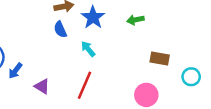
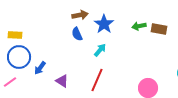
cyan arrow: (88, 49) -> (100, 50), turned 80
brown rectangle: (160, 59) -> (159, 29), moved

